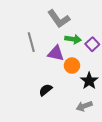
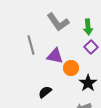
green arrow: (73, 39) -> (88, 27), moved, turned 77

